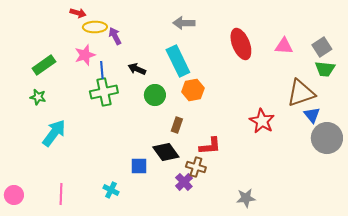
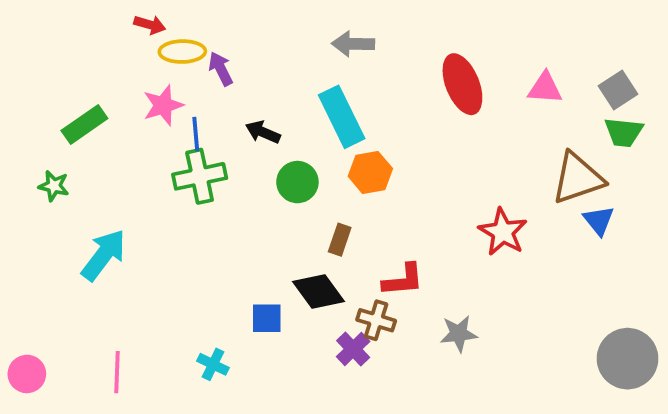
green star: (38, 97) -> (54, 186), moved
gray circle: (327, 138) -> (628, 359), moved
gray star: (246, 198) -> (459, 334), moved

